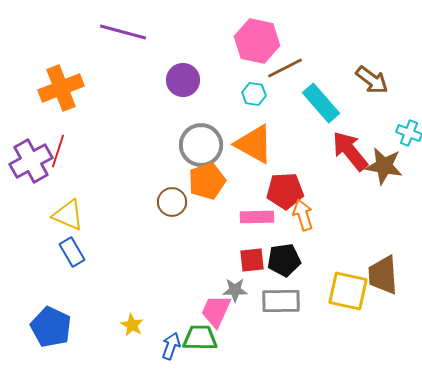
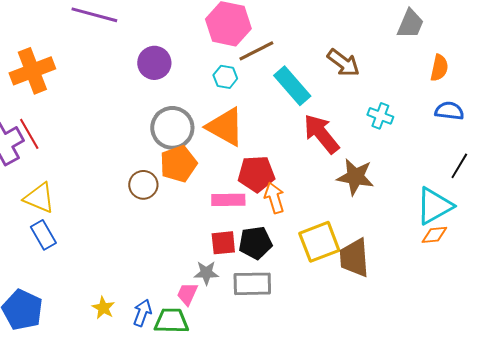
red line: (58, 151) -> (29, 134), turned -48
brown star: (384, 166) -> (355, 177), moved
yellow square: (348, 291) -> (319, 242), moved, turned -33
pink trapezoid: (216, 311) -> (187, 294), size x0.7
blue arrow: (171, 346) -> (142, 313), moved

